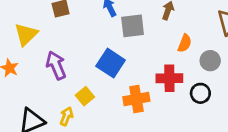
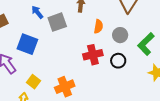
blue square: (111, 63) -> (27, 44), moved
orange cross: (136, 99) -> (65, 87), moved

